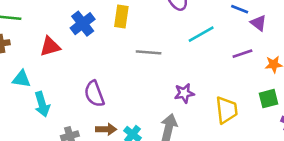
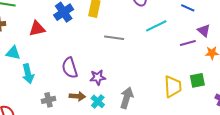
purple triangle: (258, 23) -> (204, 31), moved
purple star: (184, 93) -> (98, 77), moved
green square: (268, 99) -> (197, 80), moved

